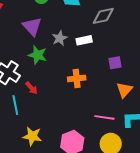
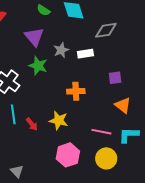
red arrow: (31, 88) -> (32, 124), moved
orange triangle: (124, 90) -> (123, 105), turned -36
yellow star: (32, 136) -> (59, 120), moved

